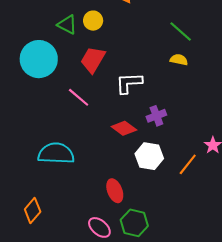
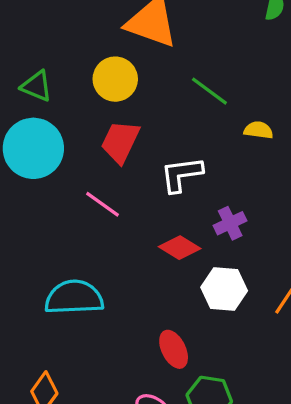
yellow circle: (93, 21) -> (115, 79), size x1.4
green triangle: (67, 25) -> (37, 86), moved
green line: (181, 32) -> (209, 91), moved

